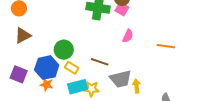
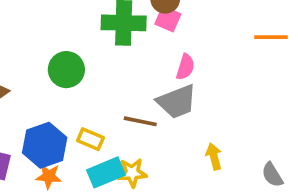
orange line: (166, 46) -> (271, 37), moved
green circle: (64, 50) -> (66, 70), moved
gray trapezoid: (121, 79) -> (177, 102), moved

